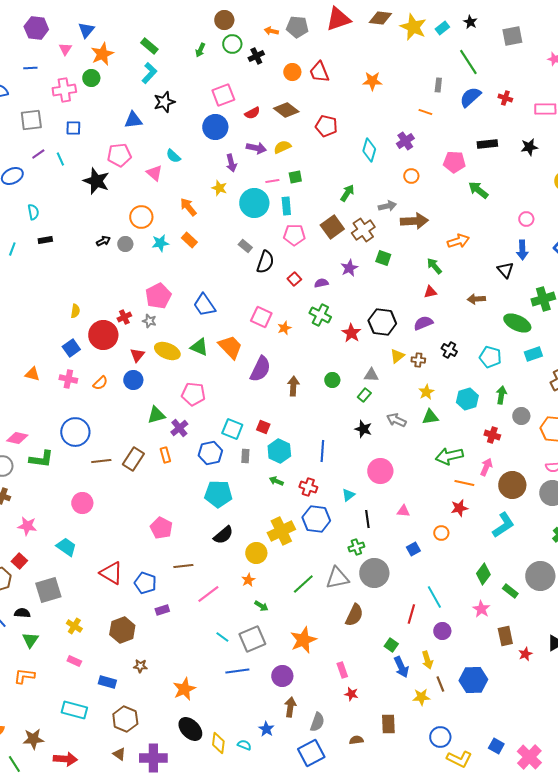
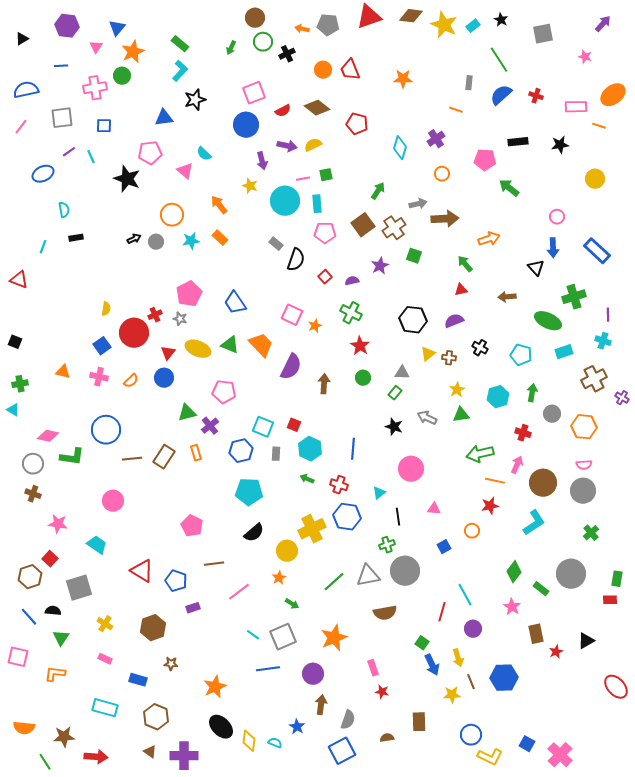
red star: (351, 333) -> (360, 346), moved
brown semicircle: (354, 615) -> (385, 613), turned 55

